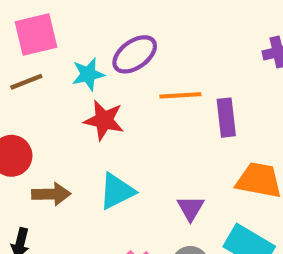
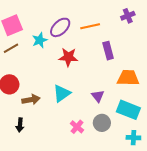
orange line: (180, 95) -> (90, 26), moved
red star: (104, 120) -> (68, 57), moved

